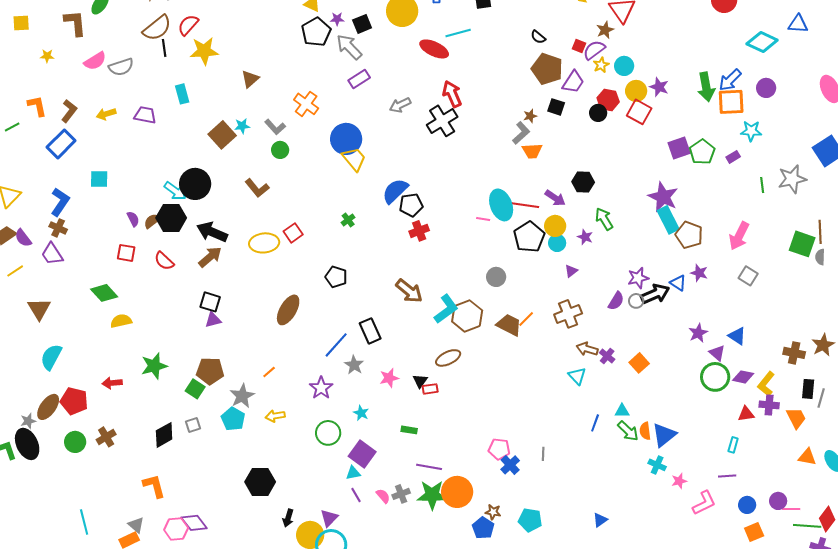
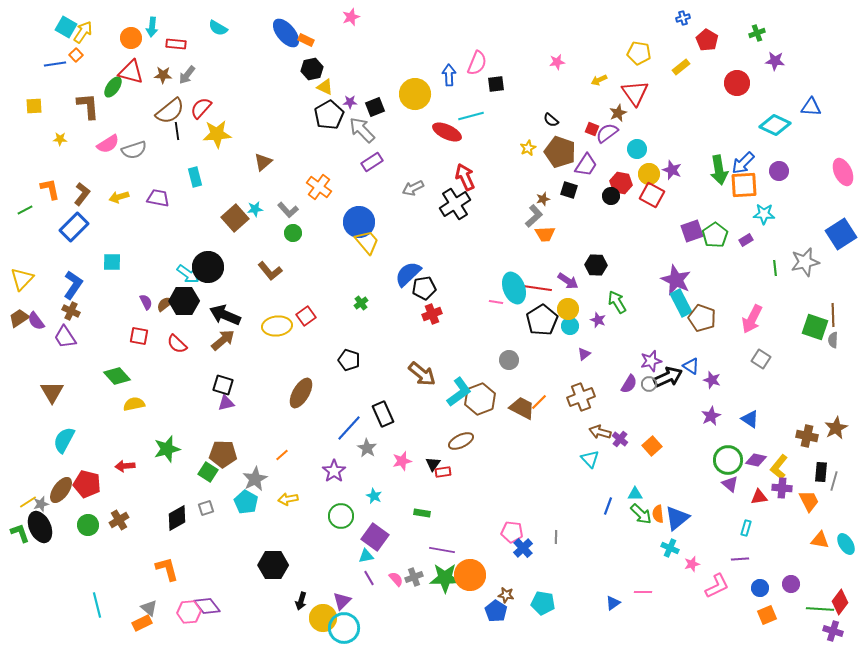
yellow star: (601, 65) -> (528, 148), moved
yellow line: (15, 271) -> (28, 502), moved
purple star: (699, 273) -> (712, 380), moved
purple triangle: (717, 353) -> (730, 484), moved
pink line: (791, 509) -> (643, 592), moved

